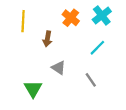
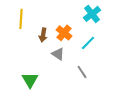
orange cross: (71, 18) -> (64, 33), moved
gray triangle: (59, 68) -> (58, 54), moved

